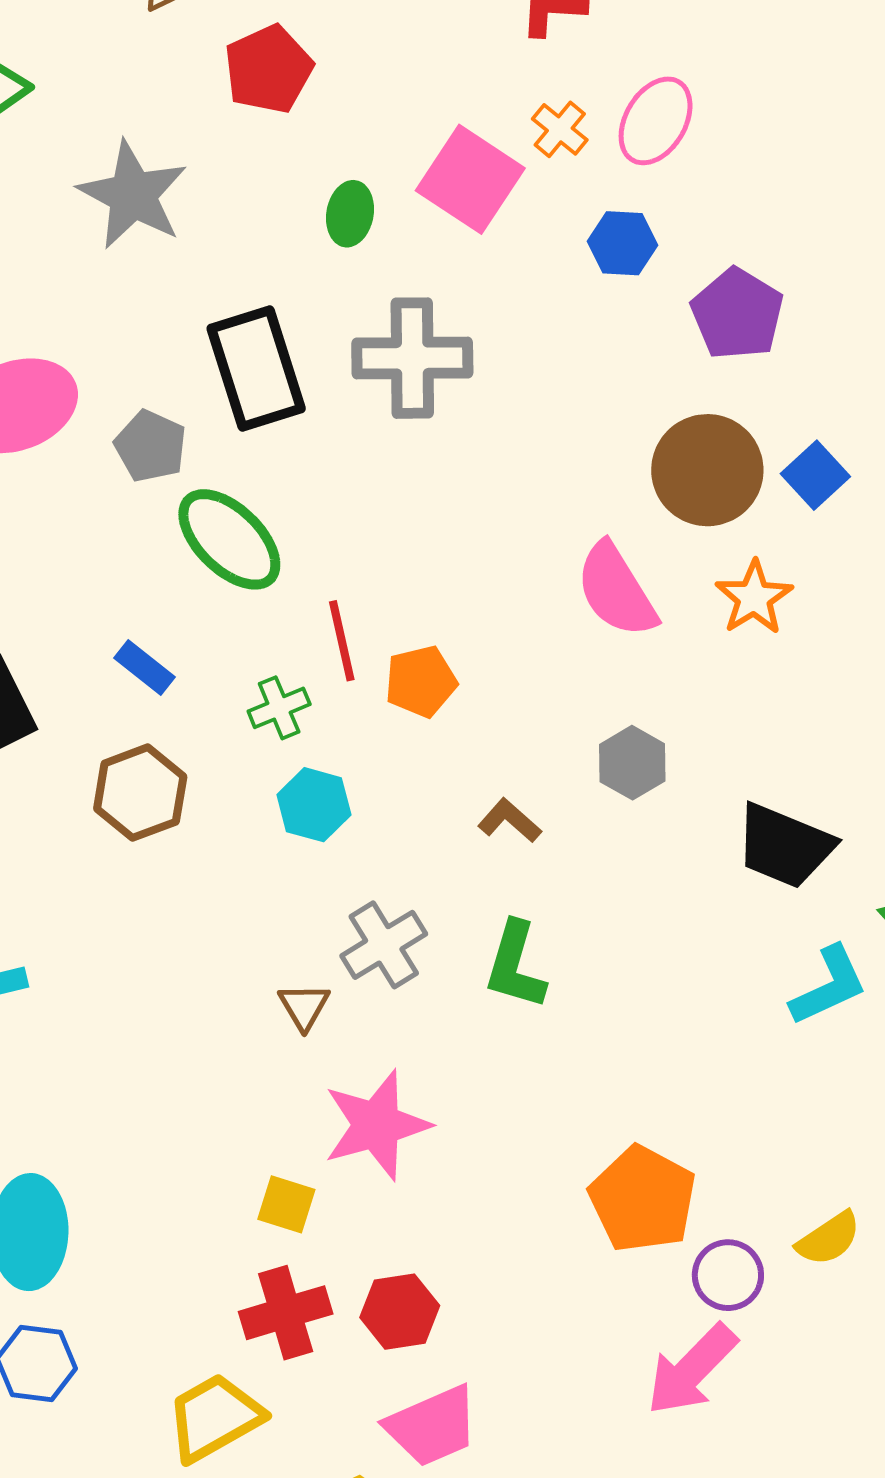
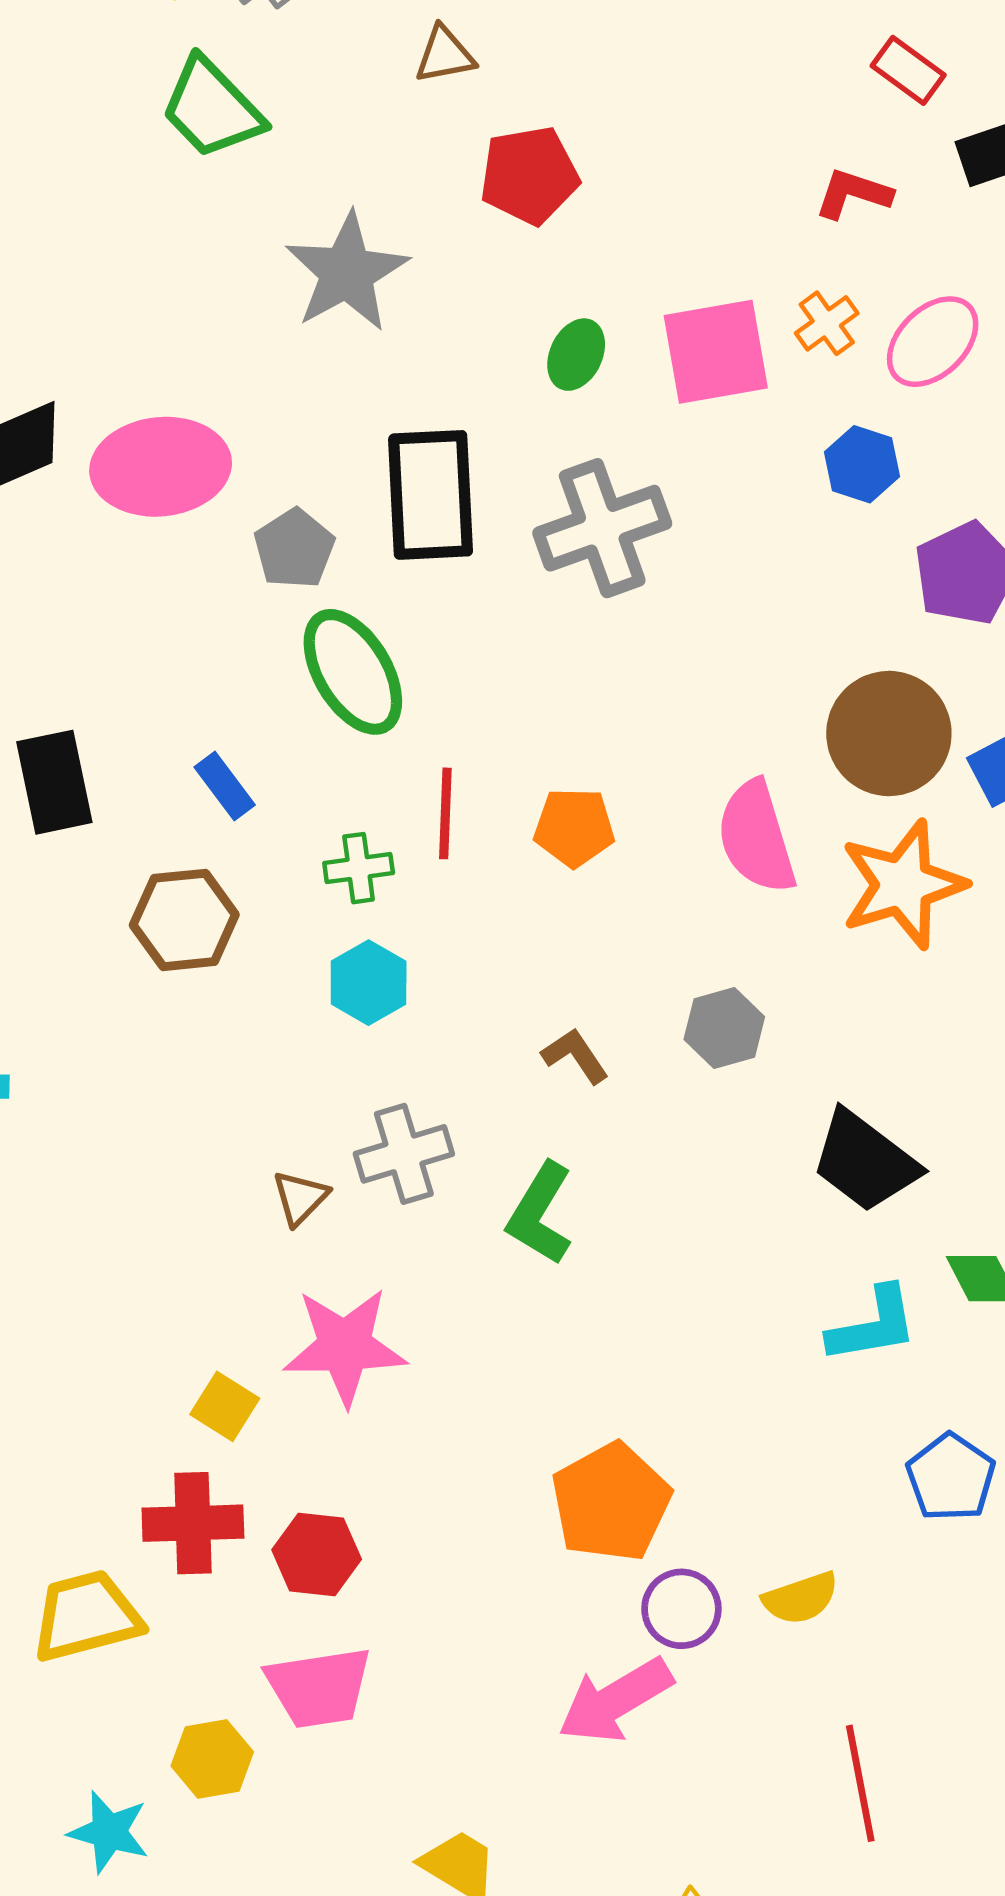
pink square: (470, 179) -> (716, 352), turned 32
gray cross: (412, 358) -> (602, 528), turned -34
orange star: (754, 598) -> (903, 884), size x1.5
orange pentagon: (421, 681) -> (574, 827), moved

